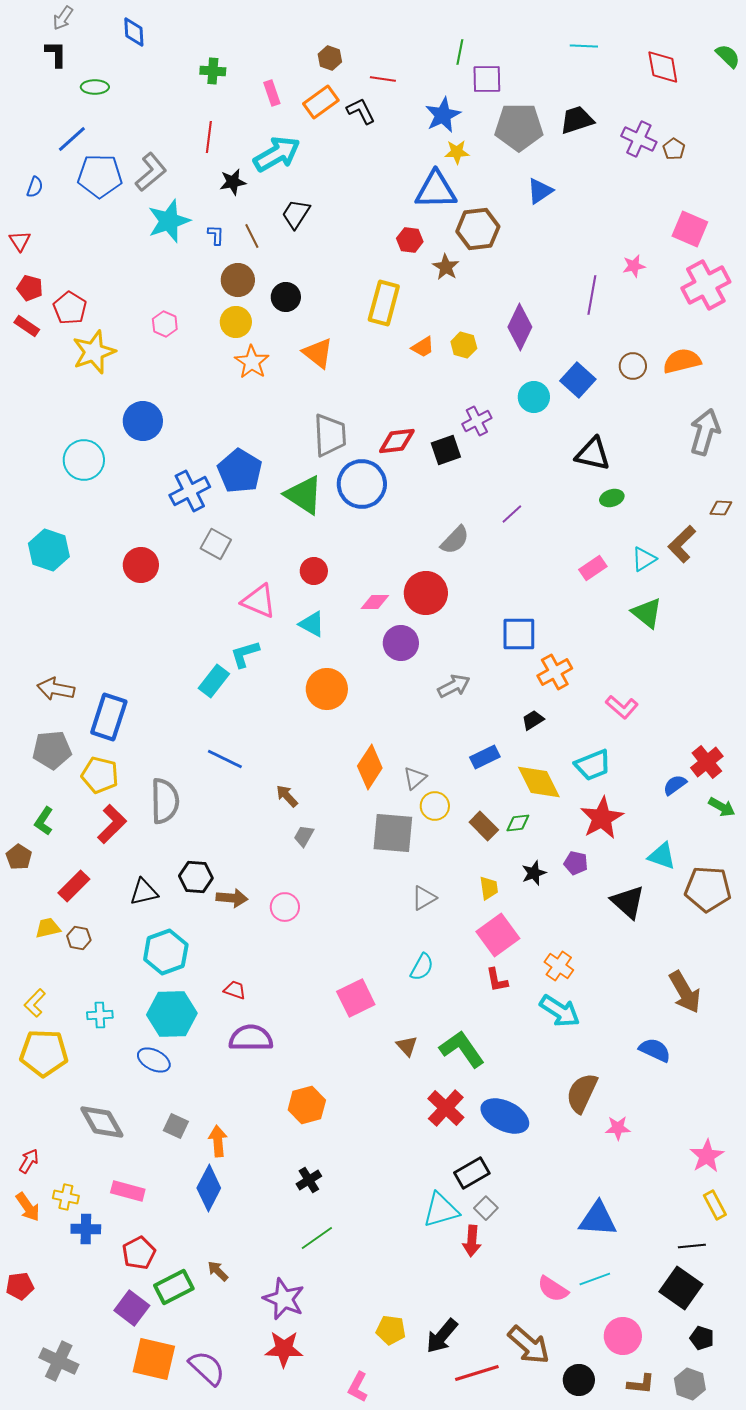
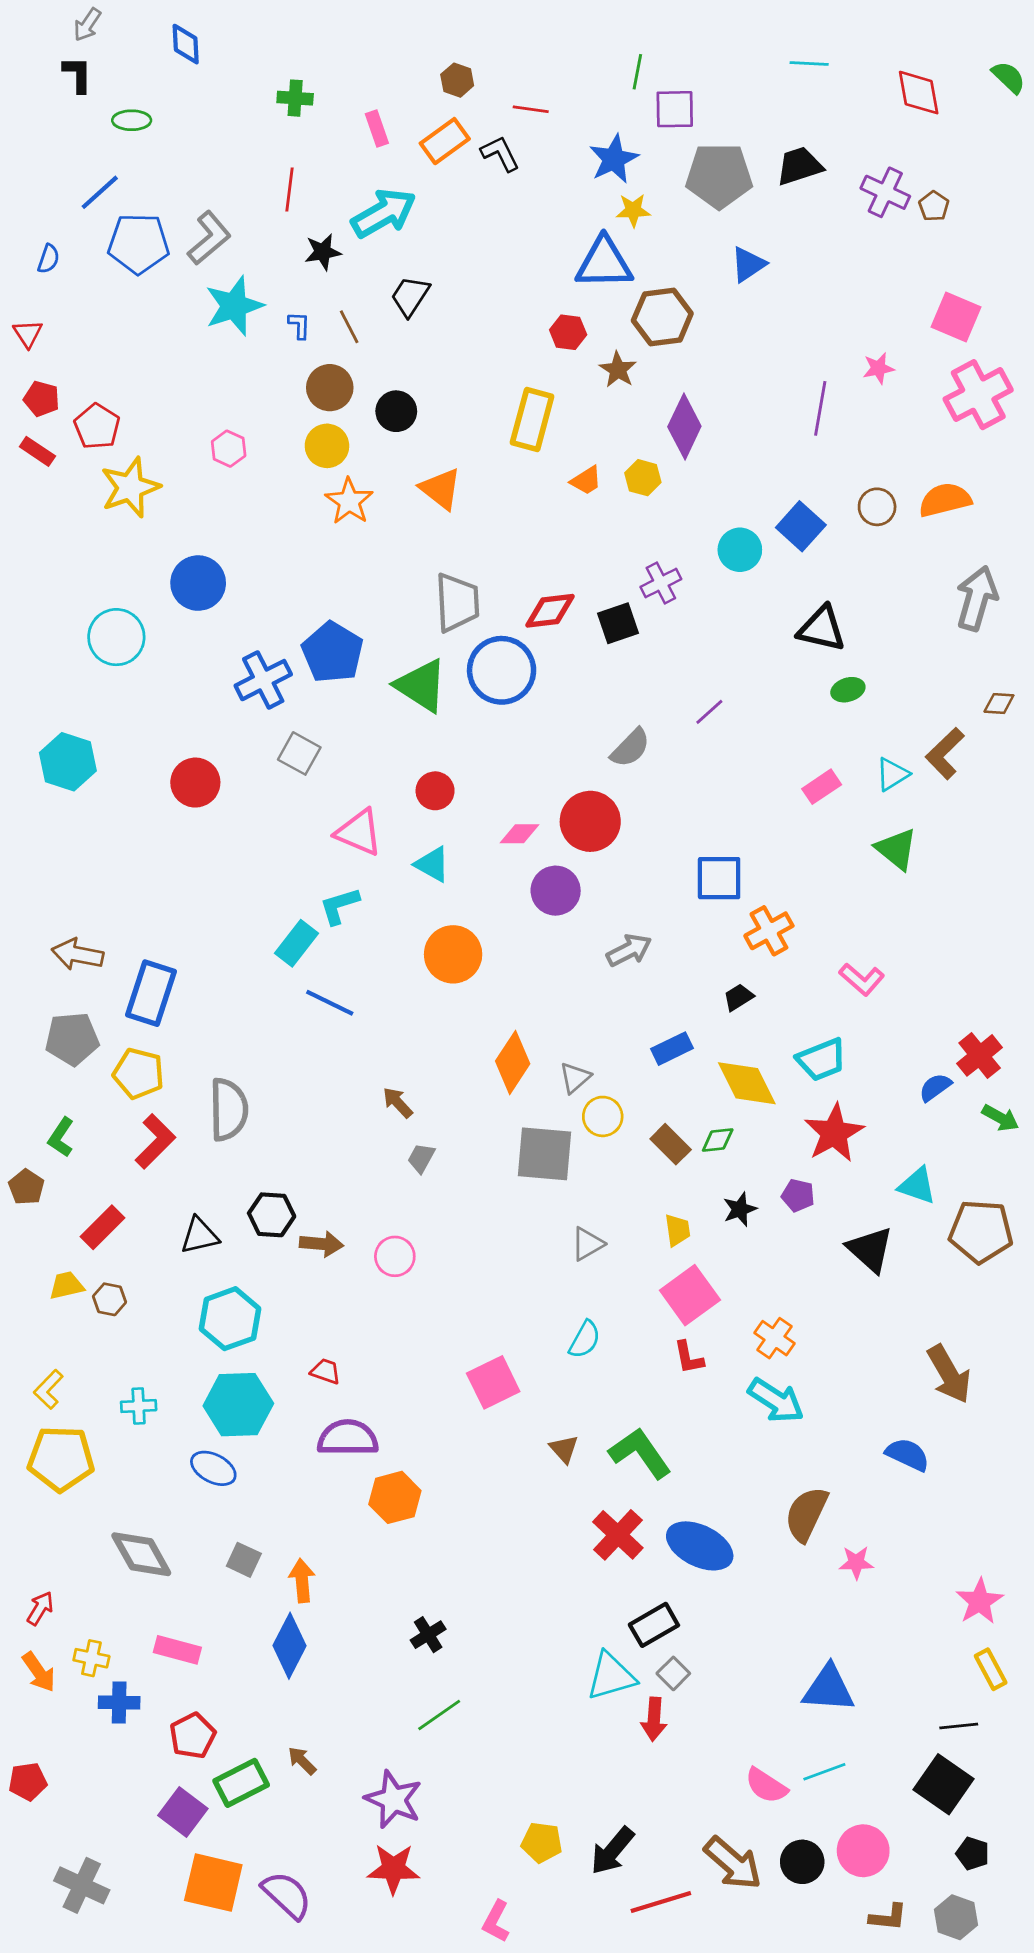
purple diamond: (520, 327) -> (684, 426), moved
blue line: (225, 759) -> (330, 1003), moved
orange hexagon: (307, 1105) -> (395, 1497), moved
black circle: (579, 1380) -> (802, 1862), moved

